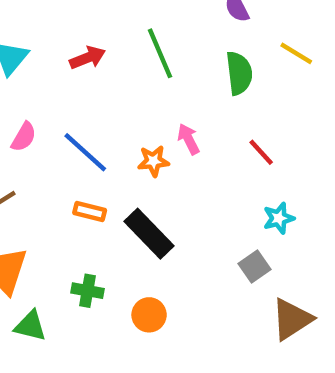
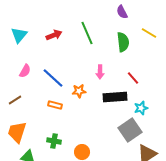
pink arrow: (189, 139) -> (100, 72), turned -152
orange star: (153, 161) -> (79, 91), moved
black rectangle: (149, 234) -> (115, 97), moved, turned -50
gray square: (254, 267) -> (130, 130), size x1.6

